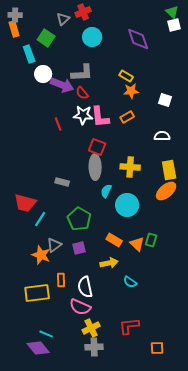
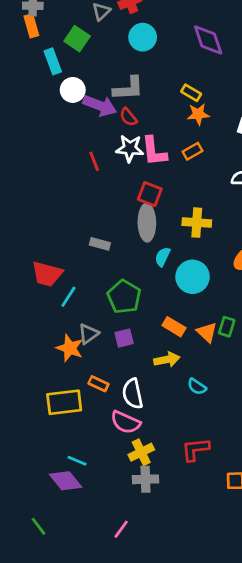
orange rectangle: (61, 280) -> (98, 384), turned -64

